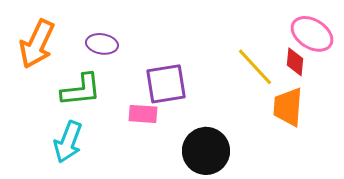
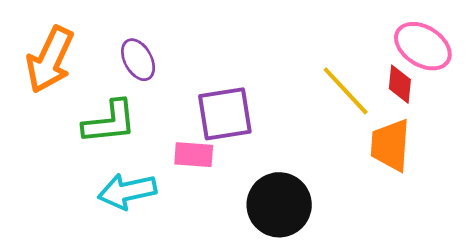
purple ellipse: (102, 44) -> (138, 60), turned 52
cyan arrow: (68, 142) -> (127, 191), moved, turned 57

